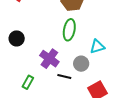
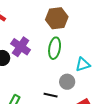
purple cross: (49, 59) -> (21, 47), moved

